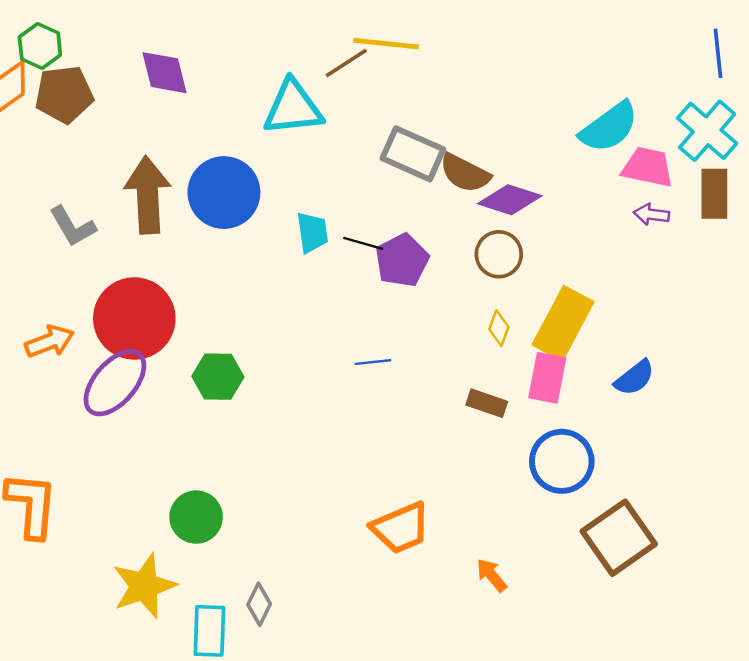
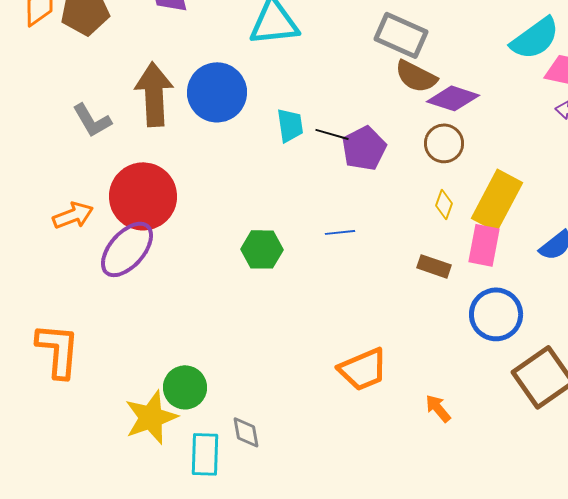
gray rectangle: (413, 154) -> (401, 35), moved
green hexagon: (218, 377) -> (262, 249), moved
green circle: (196, 517) -> (185, 387), moved
gray diamond: (259, 604) -> (246, 432), turned -36

